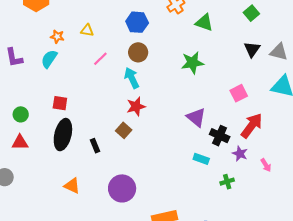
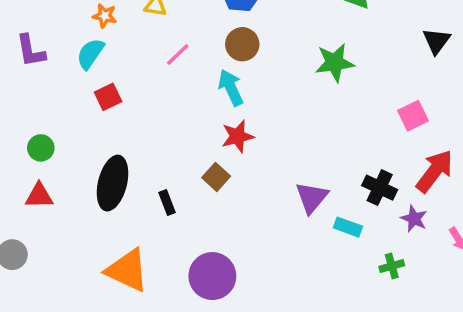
red square: (60, 103) -> (108, 97), moved, turned -35
purple triangle: (196, 117) -> (312, 197), moved, turned 30
orange triangle: (72, 186) -> (127, 270), size x1.6

